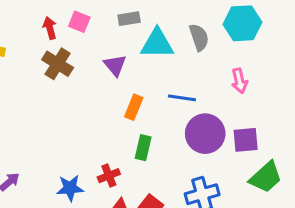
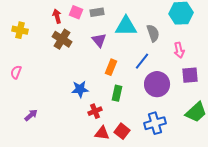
gray rectangle: (129, 19) -> (97, 12), moved
gray semicircle: (199, 37) -> (153, 33), moved
blue line: (182, 98) -> (142, 61), turned -60
purple square: (246, 140) -> (190, 75), moved
blue star: (70, 188) -> (80, 89), moved

